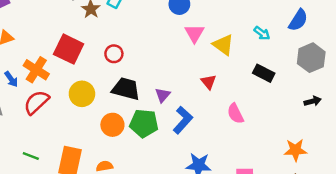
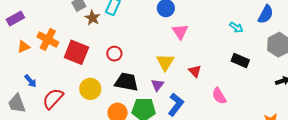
yellow triangle: (223, 45) -> (165, 62), moved, turned 30
orange cross: (36, 70) -> (48, 39), moved

